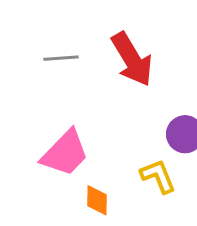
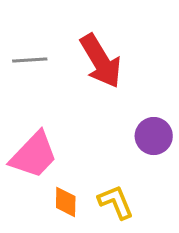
yellow L-shape: (158, 176) -> (116, 202), moved

